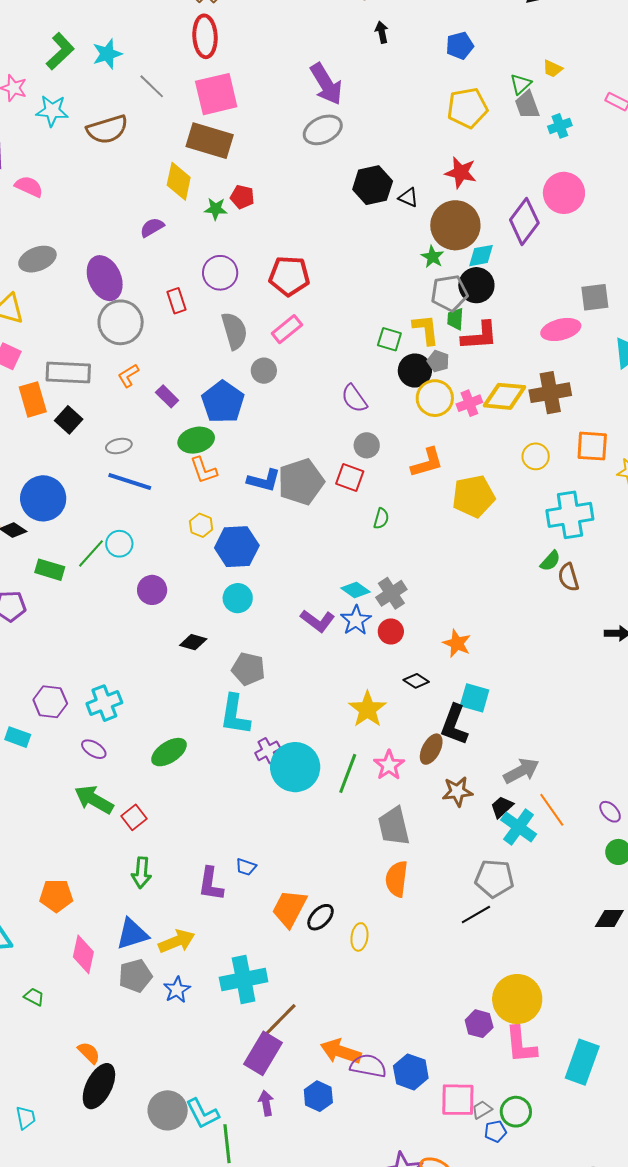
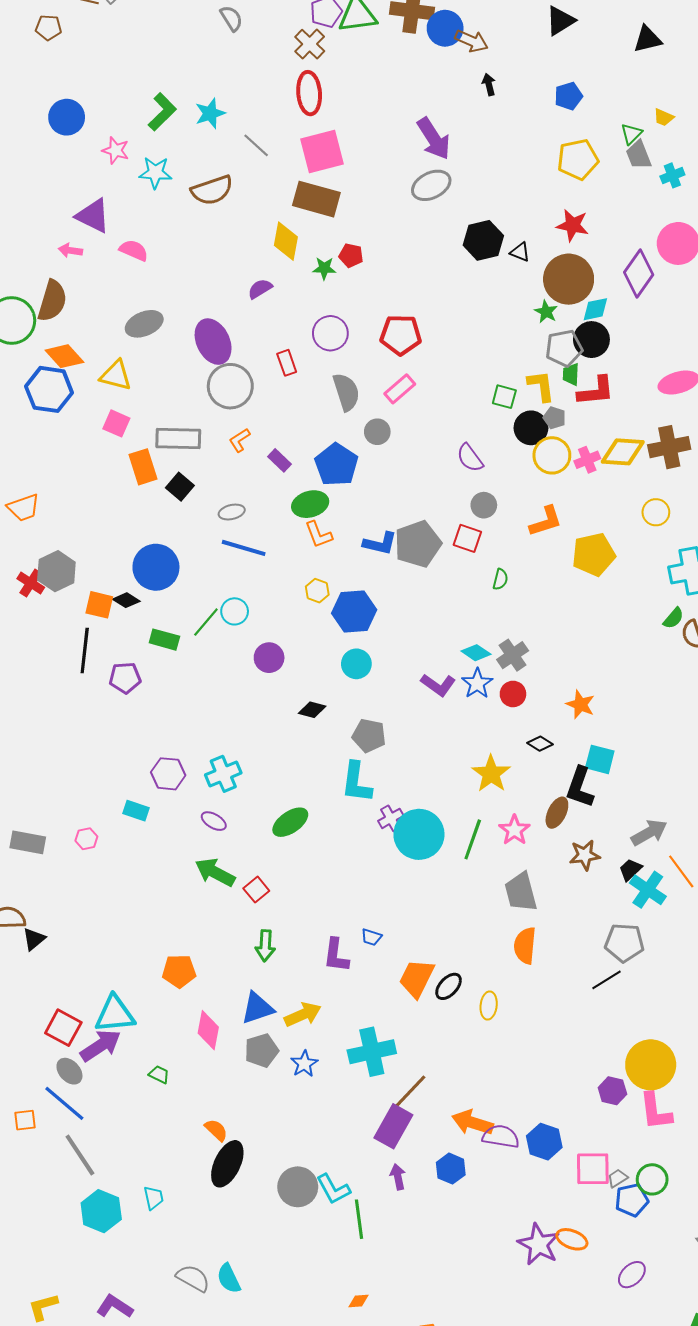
blue pentagon: (495, 1131) -> (632, 1200), size x1.5

